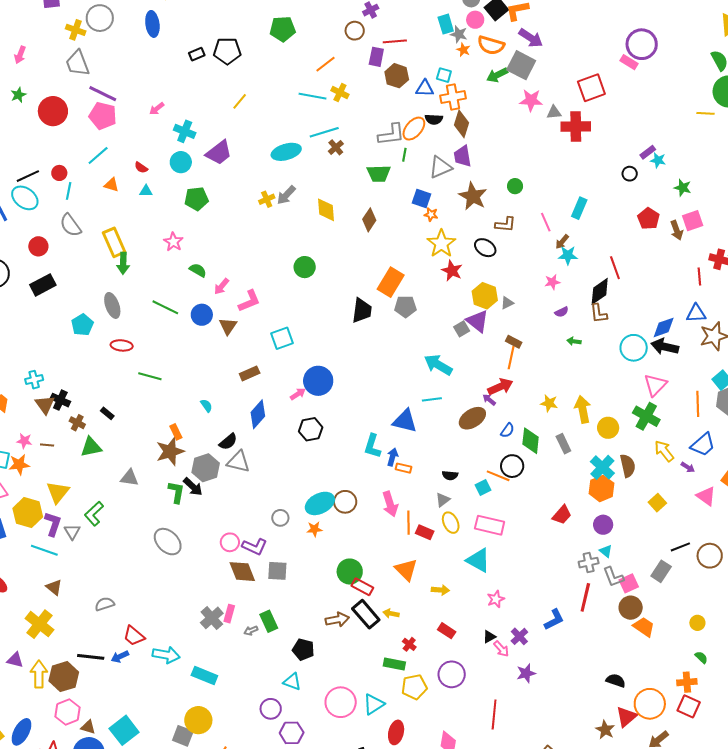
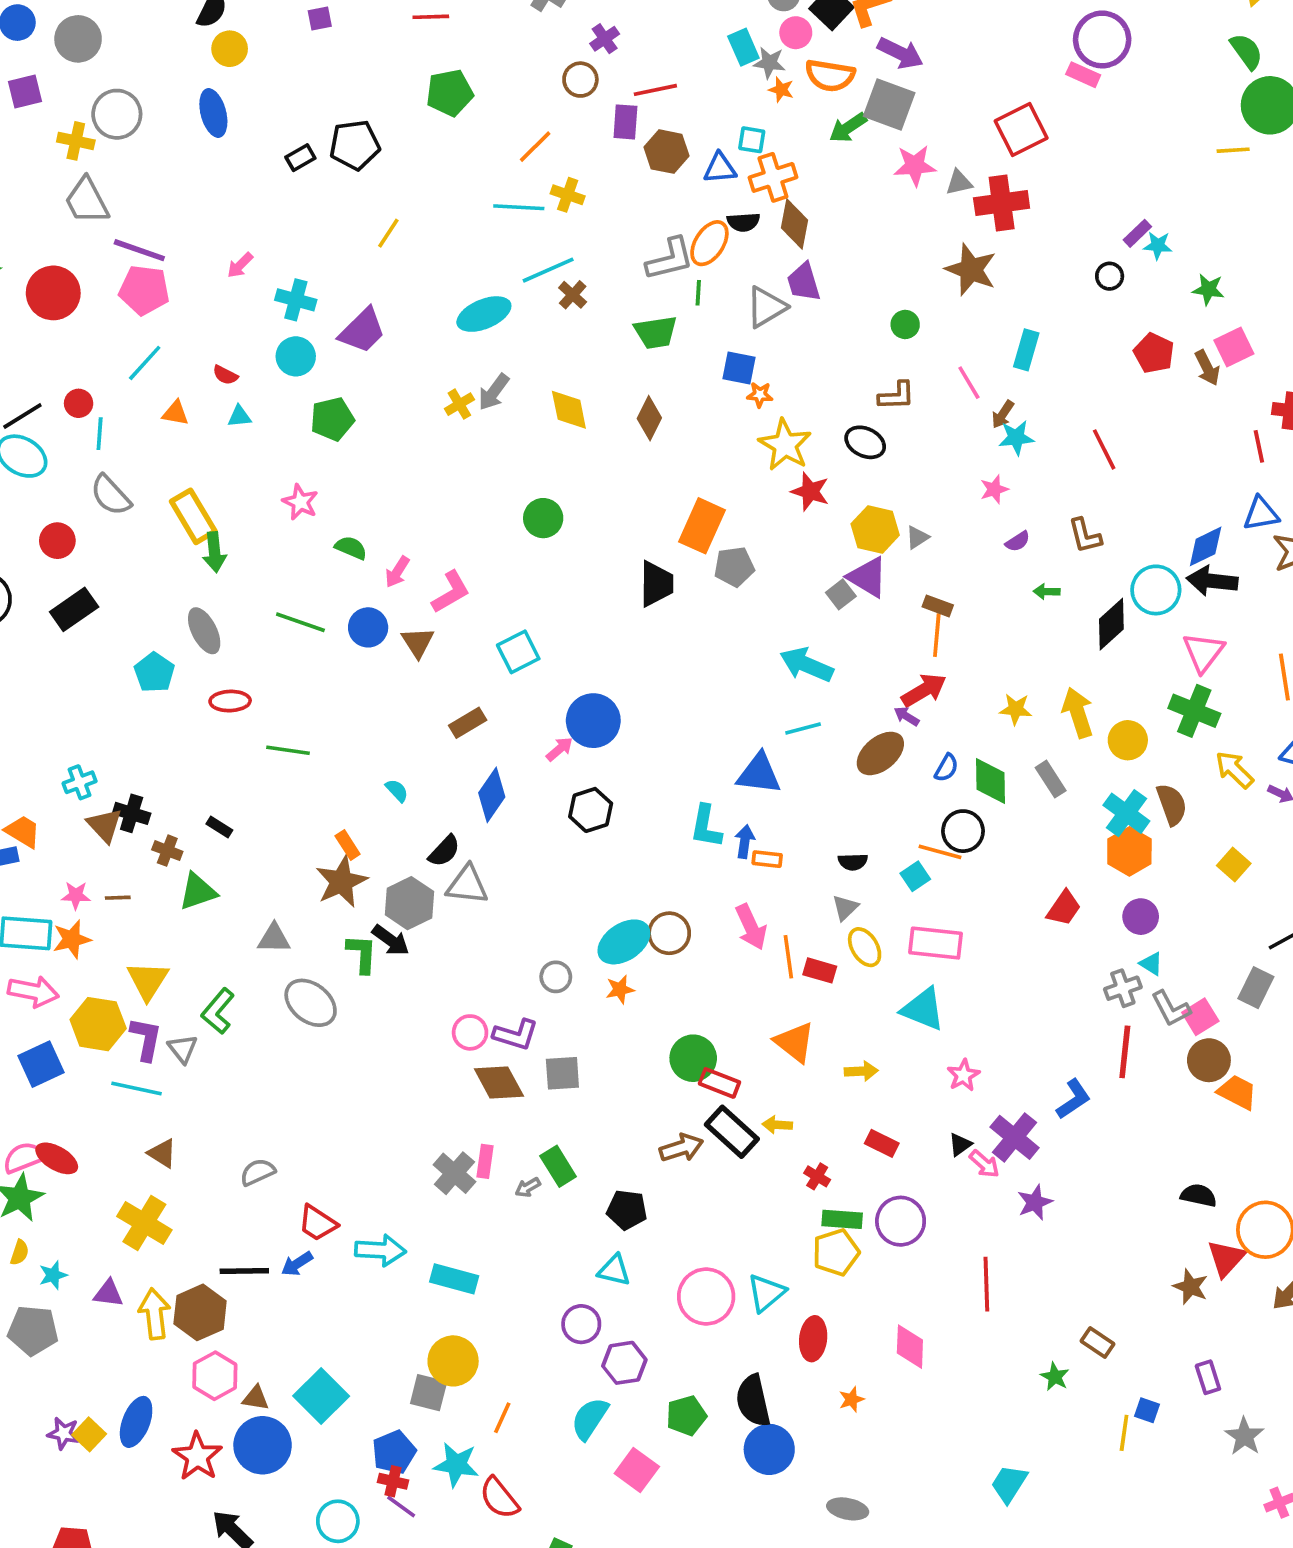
brown star: (473, 196) -> (971, 270), moved
black diamond: (600, 291) -> (1111, 624), moved
gray ellipse: (168, 542) -> (311, 1003), moved
purple cross: (519, 636) -> (1015, 1137), size x1.5
green rectangle: (394, 664) -> (842, 1219), moved

